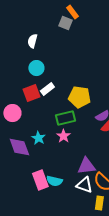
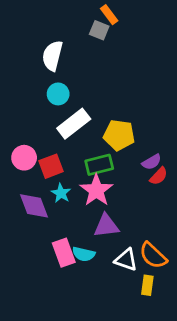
white semicircle: (32, 41) -> (52, 56), size x1.5
white rectangle: (47, 89) -> (74, 124), size x1.6
red square: (31, 93) -> (51, 166), moved
pink star: (63, 136) -> (96, 190), size x1.6
purple triangle: (86, 166) -> (106, 226), moved

